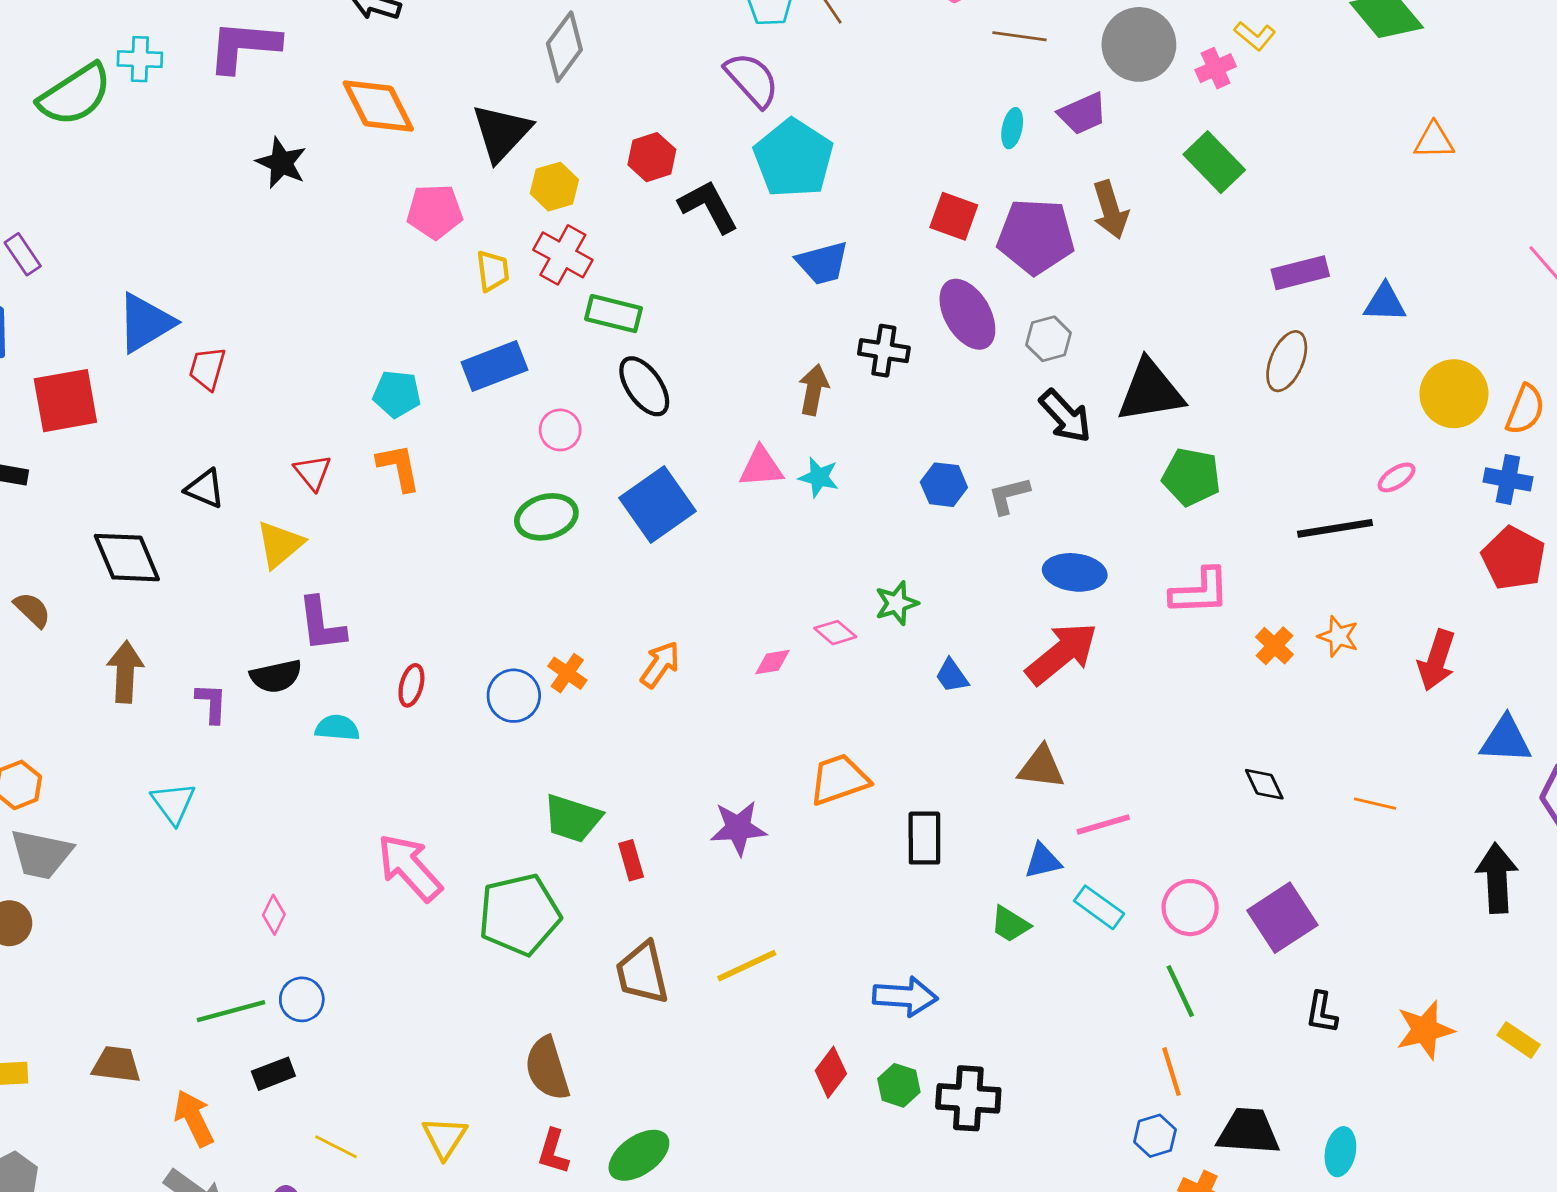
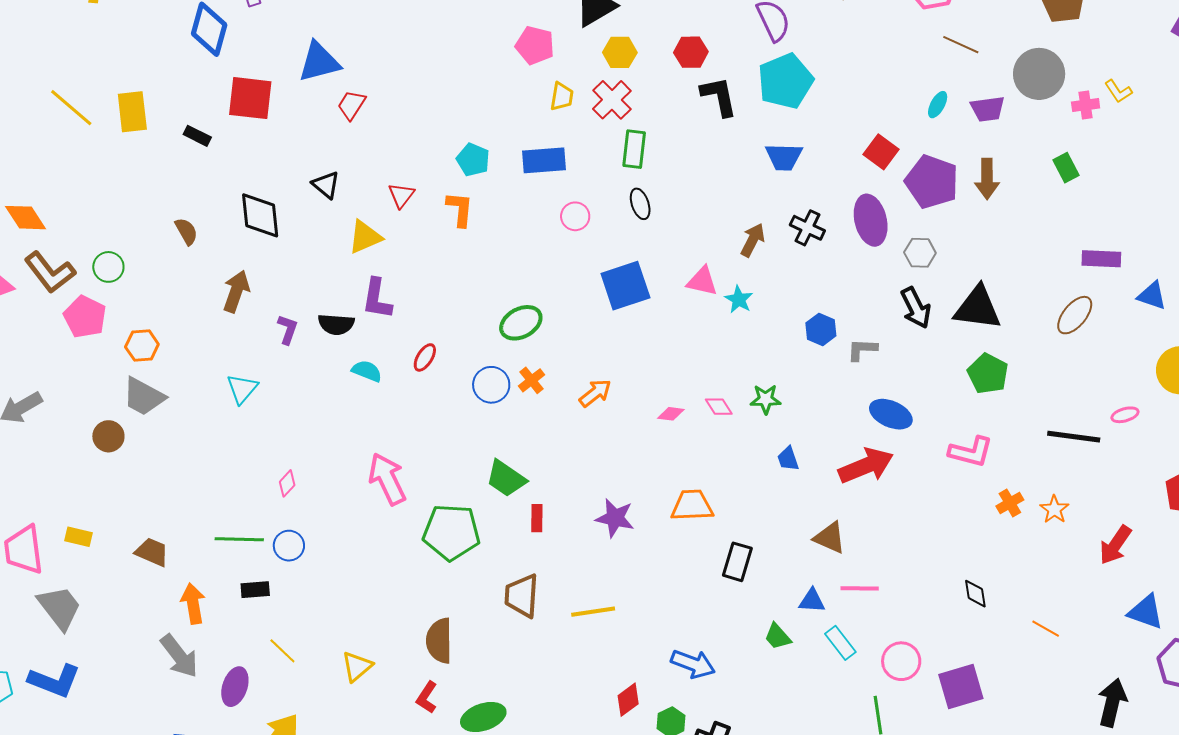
green rectangle: (1214, 162) -> (1066, 168), size x0.7
green rectangle: (614, 314) -> (634, 149), turned 66
black ellipse: (644, 386) -> (640, 204), size x0.7
green ellipse: (546, 517) -> (521, 323), moved, turned -30

